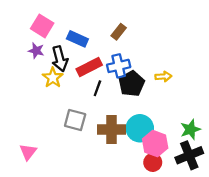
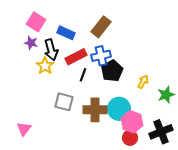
brown rectangle: (119, 32) -> (101, 27), size x1.5
yellow arrow: (163, 76) -> (143, 82), moved, turned -56
green star: (190, 129) -> (166, 95), moved

